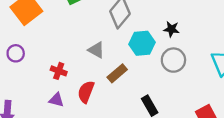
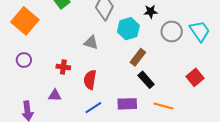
gray circle: (173, 60) -> (172, 31), moved
brown rectangle: (117, 73) -> (138, 57), moved
purple triangle: (56, 100) -> (55, 95), moved

